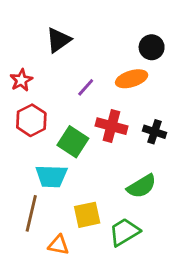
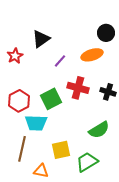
black triangle: (59, 40) -> (41, 39), moved
red hexagon: (31, 120) -> (19, 101), moved
green square: (73, 142) -> (51, 99), turned 30

